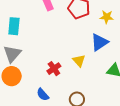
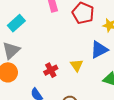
cyan rectangle: (14, 26) -> (16, 23), turned 36

